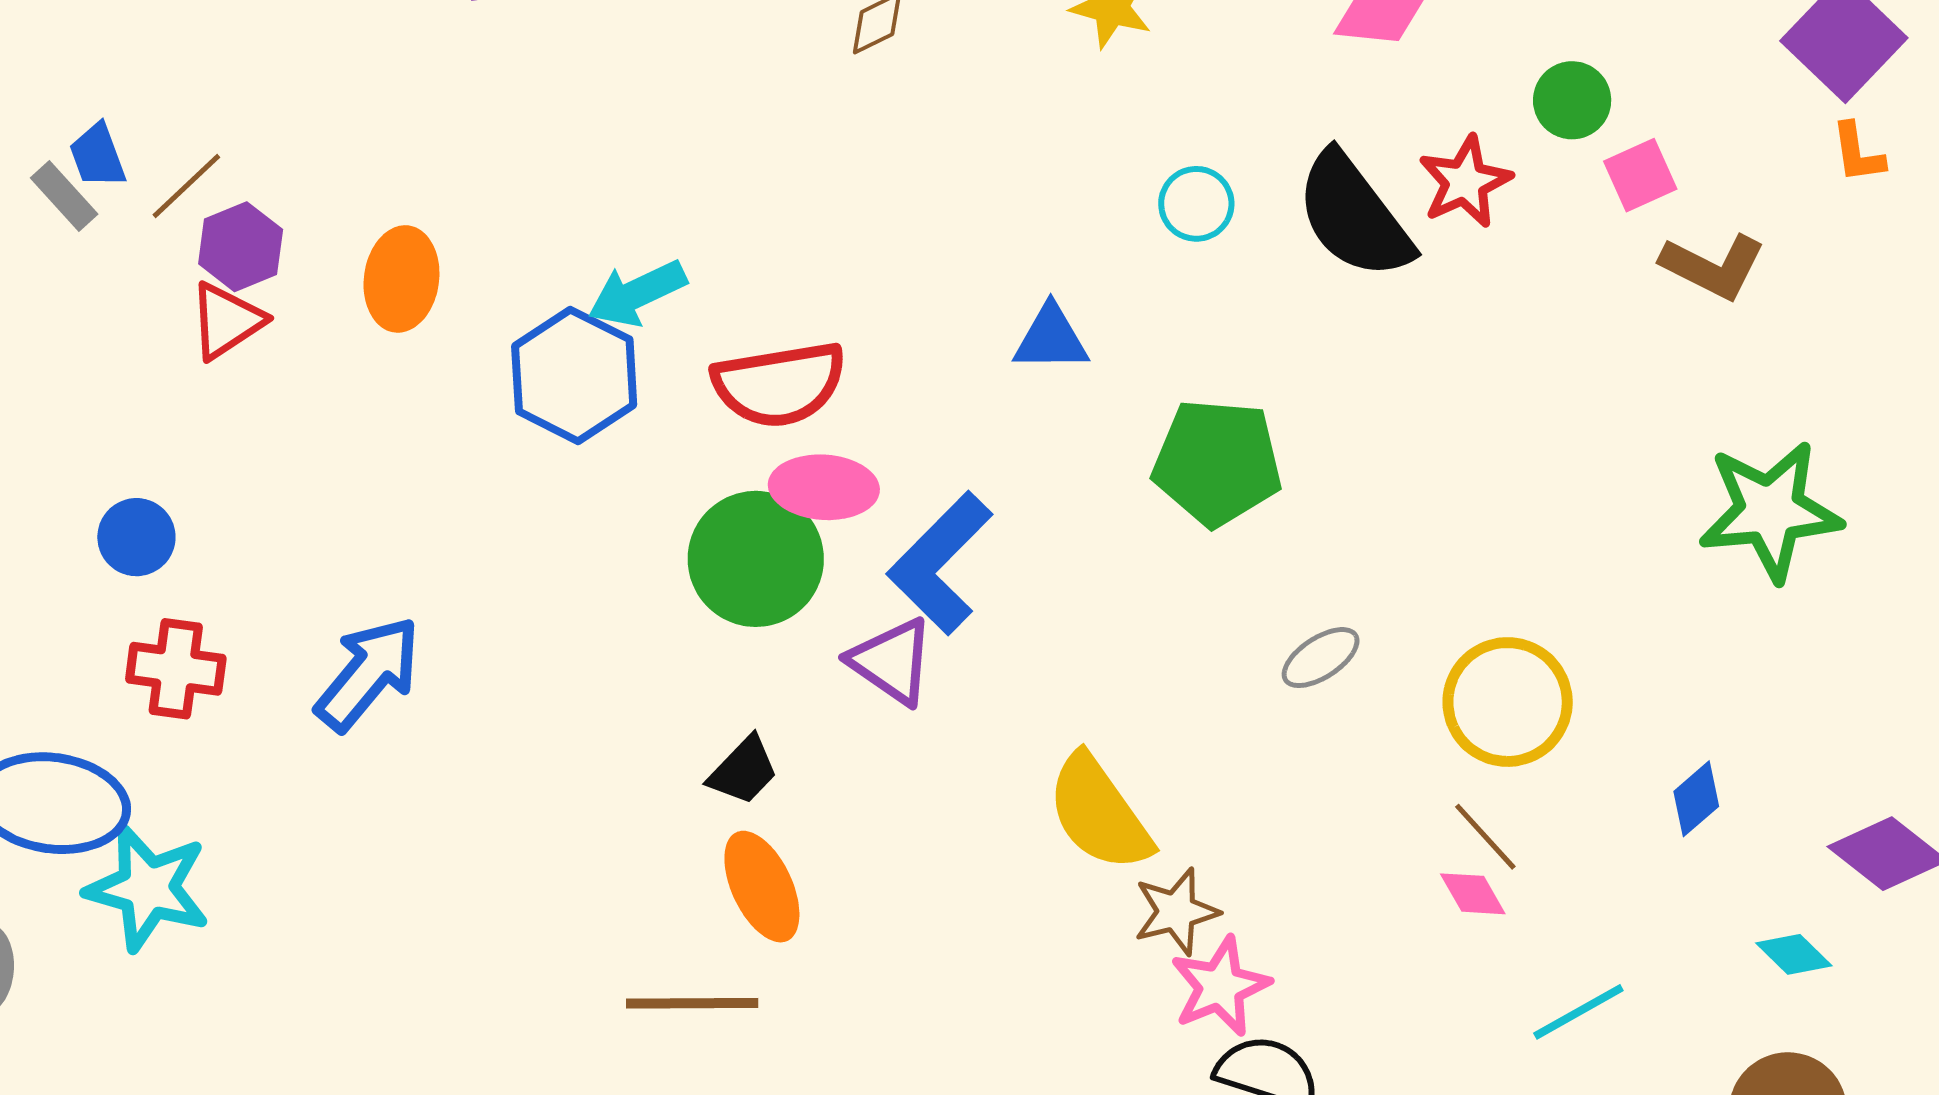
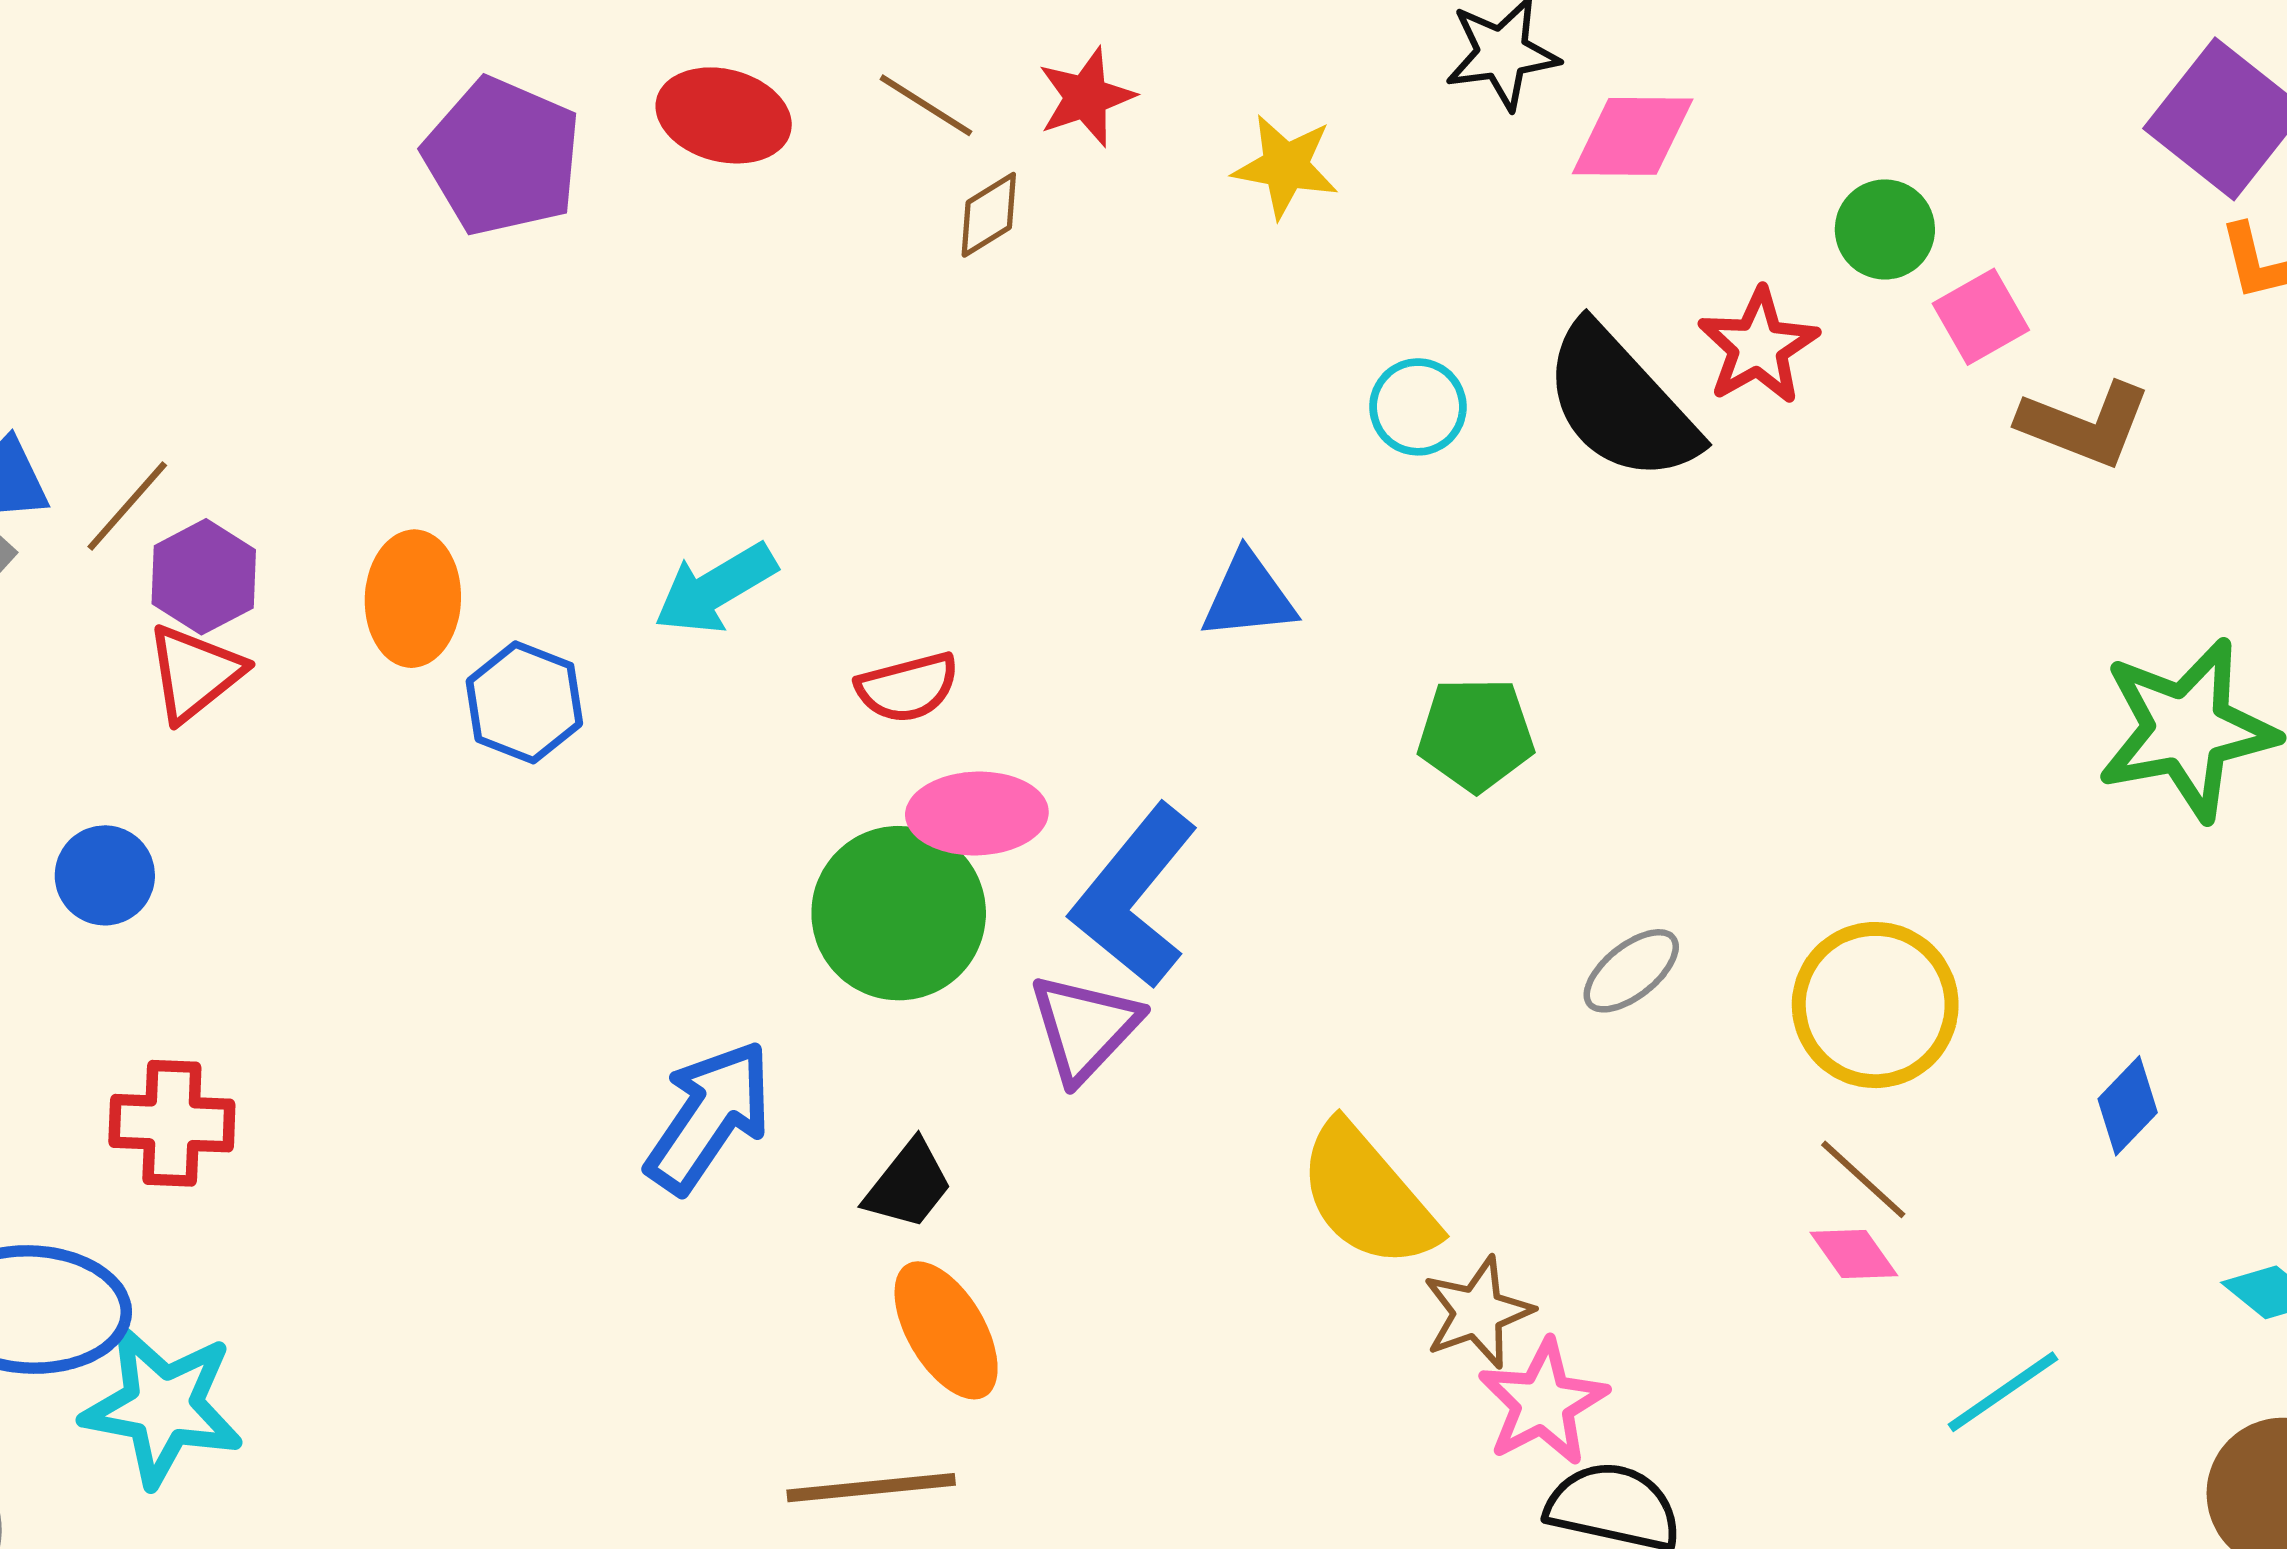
blue hexagon: (574, 375) -> (524, 702), moved, size x0.7
red semicircle: (779, 384) -> (907, 687), size x0.6
green pentagon: (1217, 462) -> (1476, 734), size x0.7
blue circle: (136, 537) -> (105, 875), moved
purple triangle: (892, 661) -> (1085, 1027), turned 44
blue arrow: (368, 674) -> (709, 1117), moved

